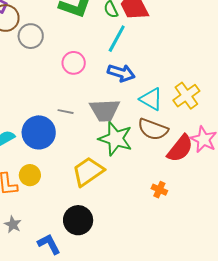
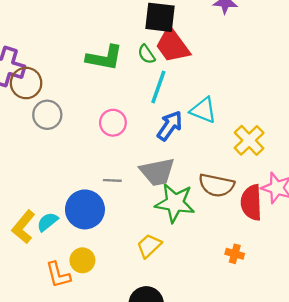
gray circle: (31, 36) -> (47, 115), moved
blue arrow: (121, 73) -> (170, 126), turned -64
cyan triangle: (151, 99) -> (203, 110), moved
red semicircle: (180, 148) -> (251, 203), turned 148
yellow trapezoid: (88, 172) -> (149, 246), size x0.7

